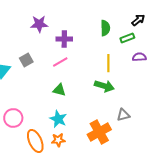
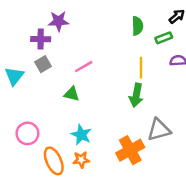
purple cross: (64, 39) -> (41, 39), moved
green arrow: (104, 86) -> (136, 95), turned 84
green triangle: (59, 90) -> (72, 94), moved
gray triangle: (123, 115) -> (159, 130), size x1.5

